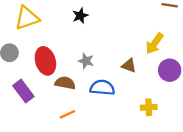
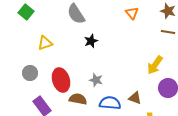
yellow triangle: (27, 18) -> (45, 43), size x0.7
brown triangle: (129, 66) -> (135, 98), moved

